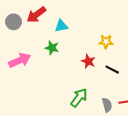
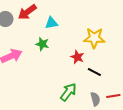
yellow star: (106, 42) -> (94, 38), size x1.5
black line: (112, 70) -> (94, 72), moved

